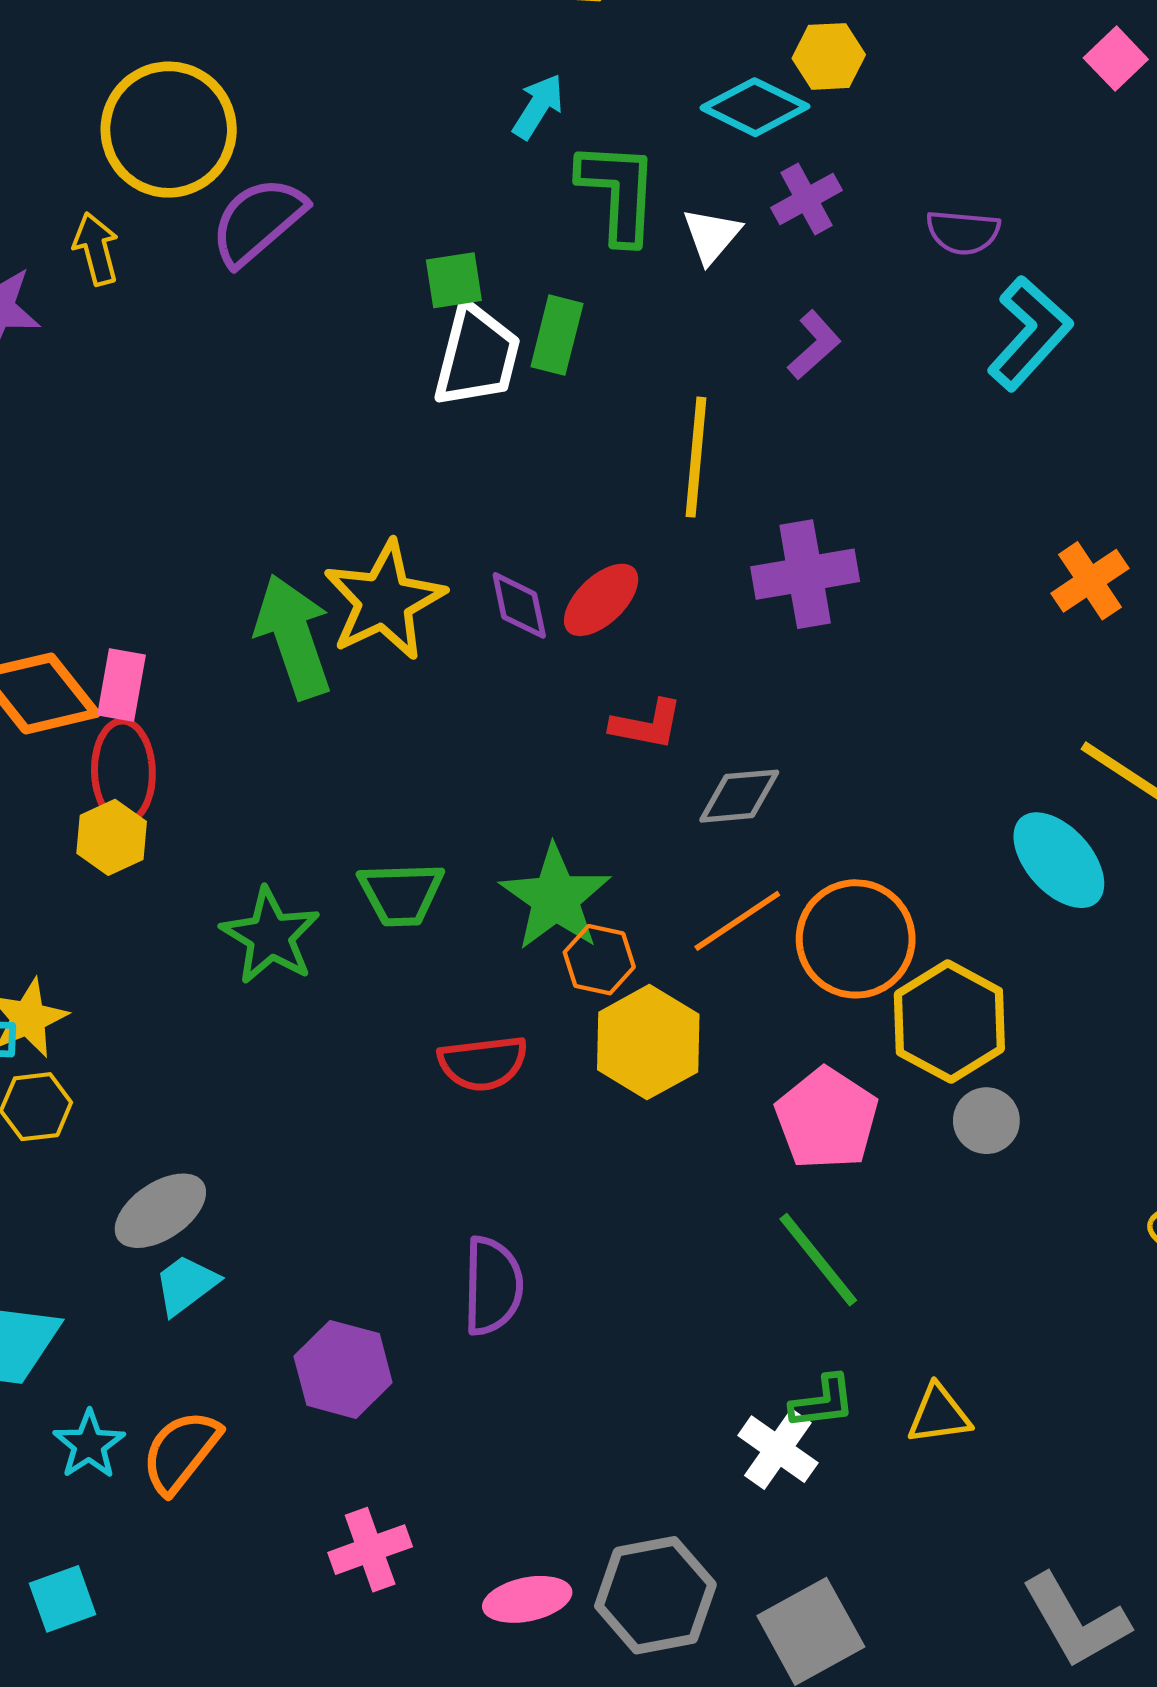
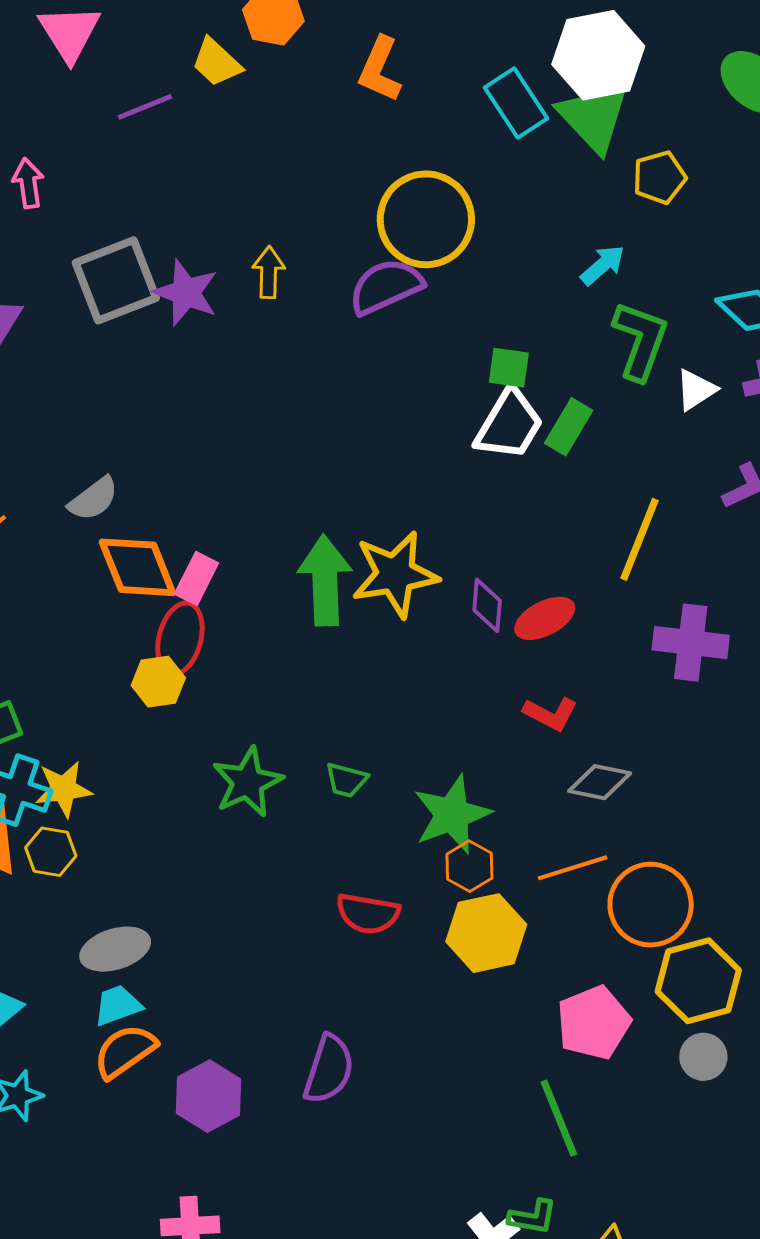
yellow circle: (169, 130) -> (426, 219), moved
green trapezoid: (401, 894) -> (346, 780), size x0.7
orange semicircle: (181, 1452) -> (125, 1051), moved

